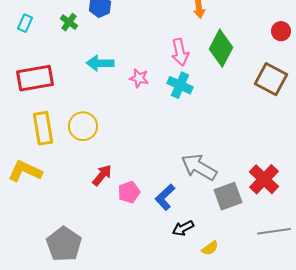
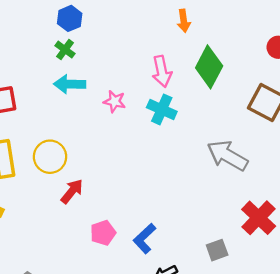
green cross: (69, 22) -> (65, 50), moved
gray arrow: (199, 167) -> (227, 156), moved
red arrow: (102, 175) -> (72, 191), moved
gray square: (228, 196) -> (217, 250), moved, size x0.7

